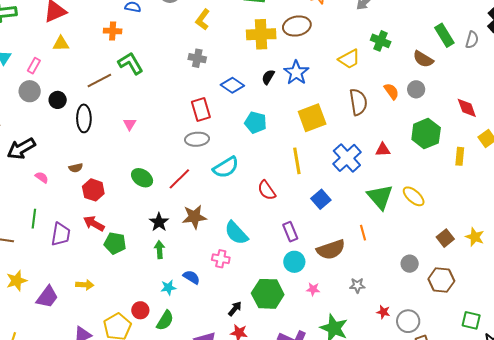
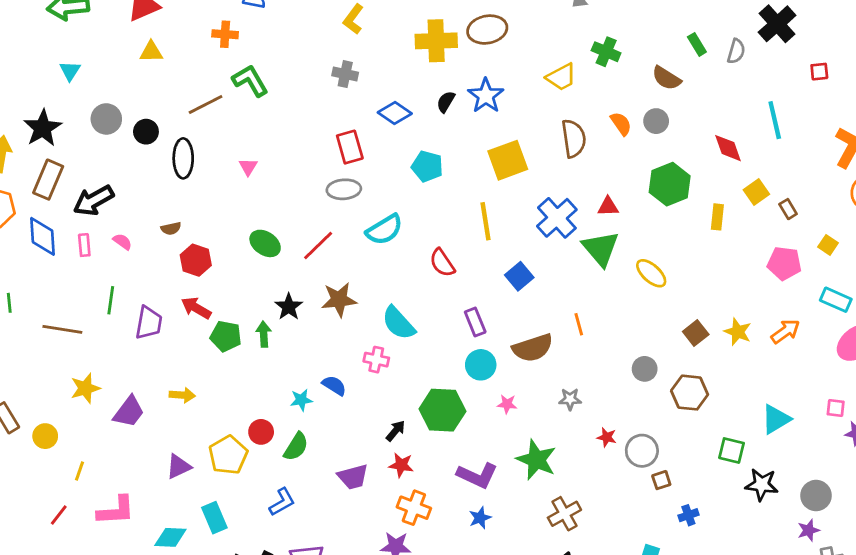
green rectangle: (444, 35) -> (697, 44), size x0.7
pink rectangle: (34, 66) -> (84, 245), moved, turned -35
green triangle: (380, 197) -> (601, 249), moved
green arrow: (160, 250) -> (264, 334), moved

